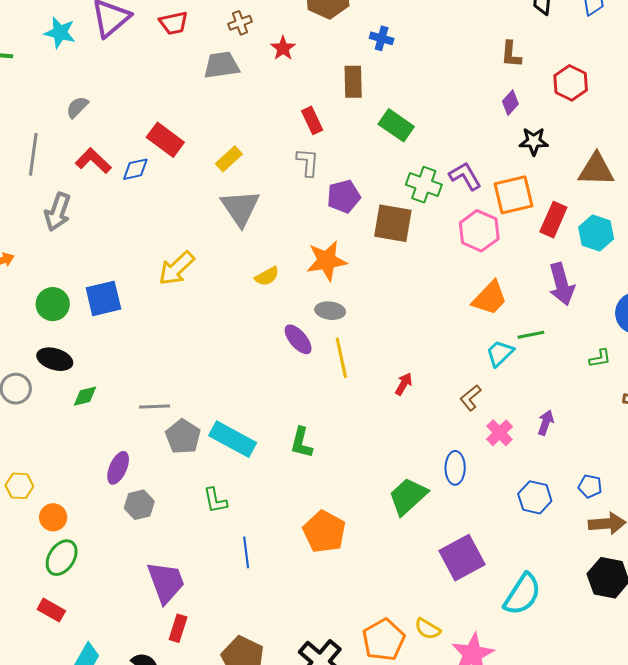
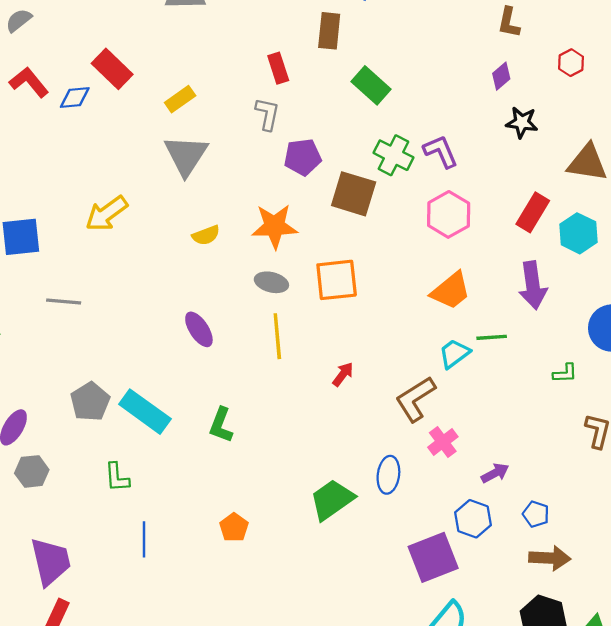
red hexagon: (571, 83) -> (571, 63), size x0.7
orange square: (514, 195) -> (337, 280), moved
purple ellipse: (298, 339) -> (199, 329), moved
brown L-shape: (471, 398) -> (415, 399), size x1.6
gray line: (155, 406) -> (64, 301), moved
purple arrow: (546, 423) -> (495, 473), moved, turned 35
orange pentagon: (324, 532) -> (234, 527), size x0.6
purple square: (462, 558) -> (433, 557), moved

